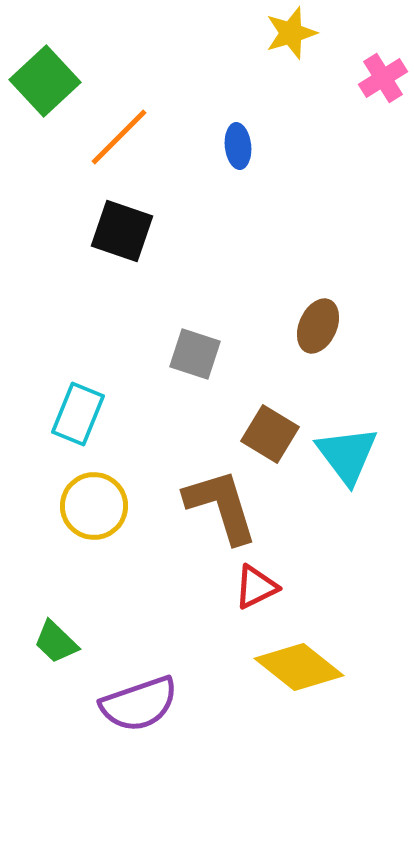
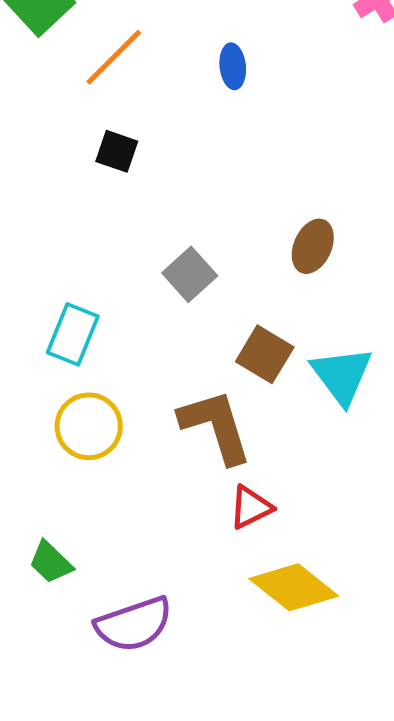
black square: (122, 231) -> (117, 151), size x0.7
gray square: (195, 354) -> (190, 274), turned 30

